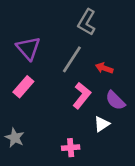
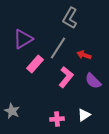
purple triangle: (28, 48) -> (23, 39), turned 40
pink rectangle: (23, 87) -> (35, 64), moved
white triangle: (102, 124) -> (84, 115), moved

